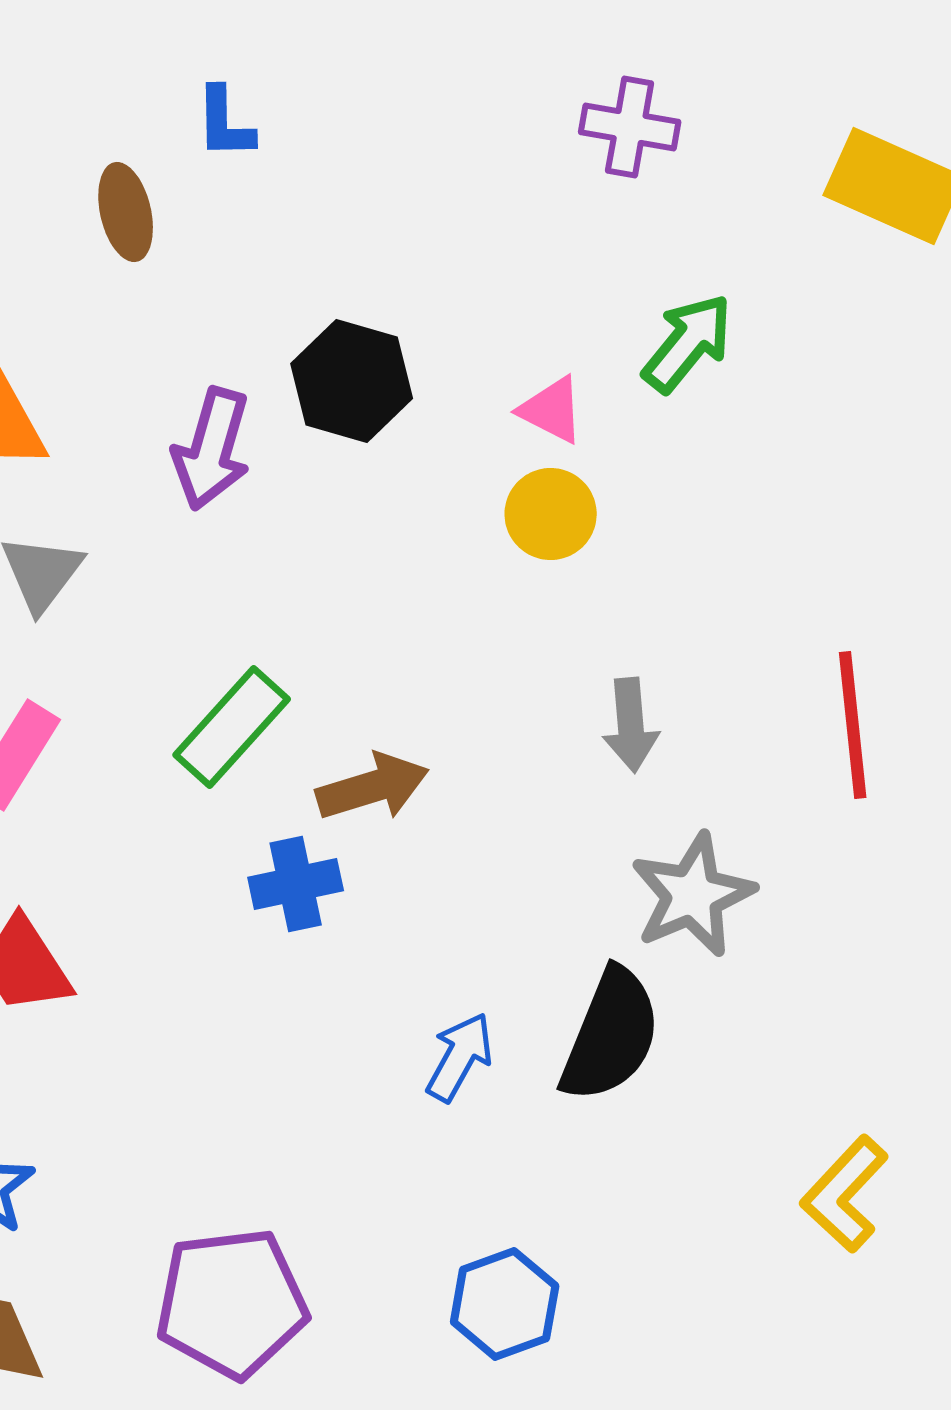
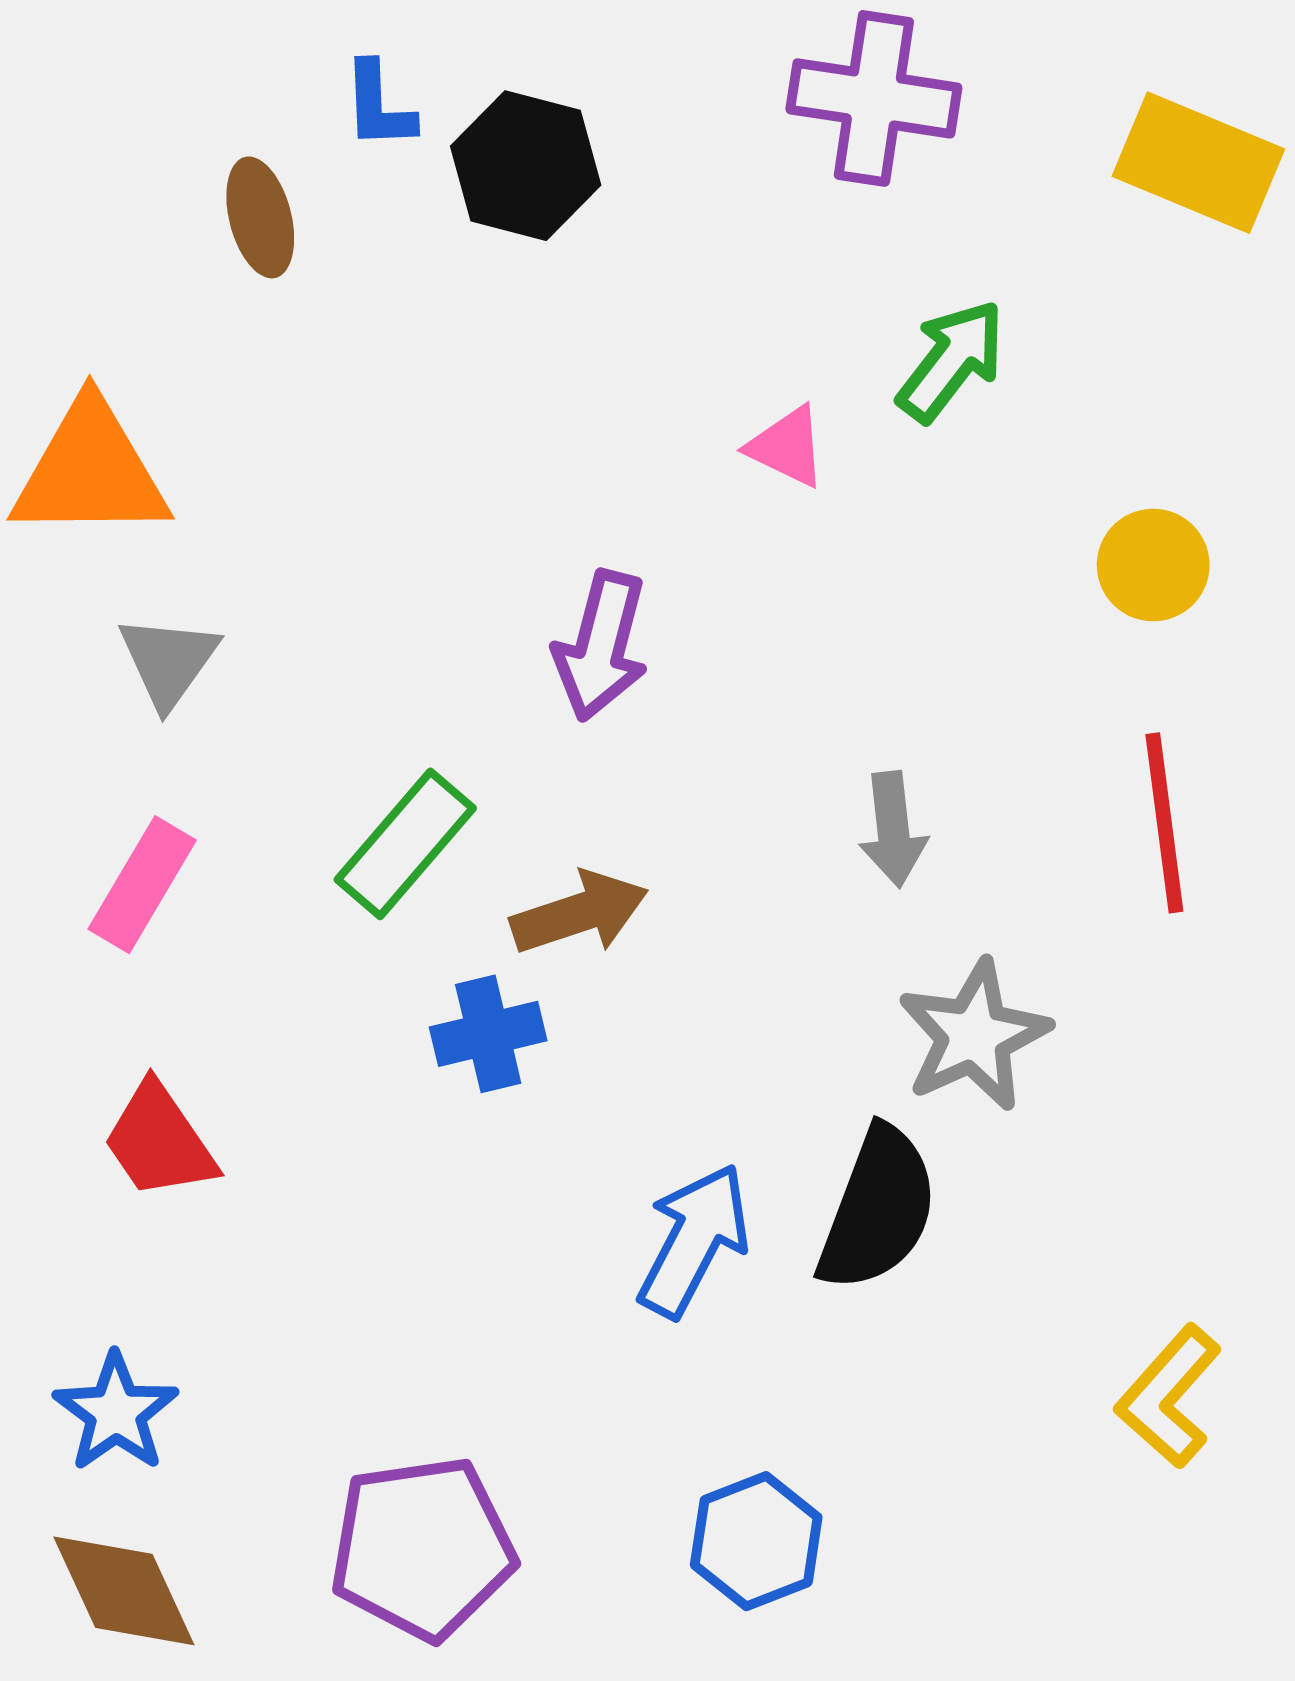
purple cross: (630, 127) -> (874, 98), size x1.4
black hexagon: (352, 381) -> (526, 166), moved
purple arrow: (212, 449) -> (601, 646), moved
yellow circle: (551, 514) -> (1153, 565), moved
blue arrow: (460, 1057) -> (694, 1240), size x1.4

